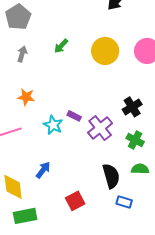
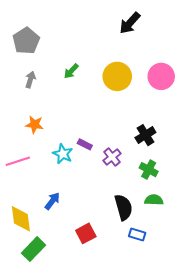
purple cross: (100, 128) -> (112, 157), size x0.7
green rectangle: (25, 216) -> (33, 249), turned -35

